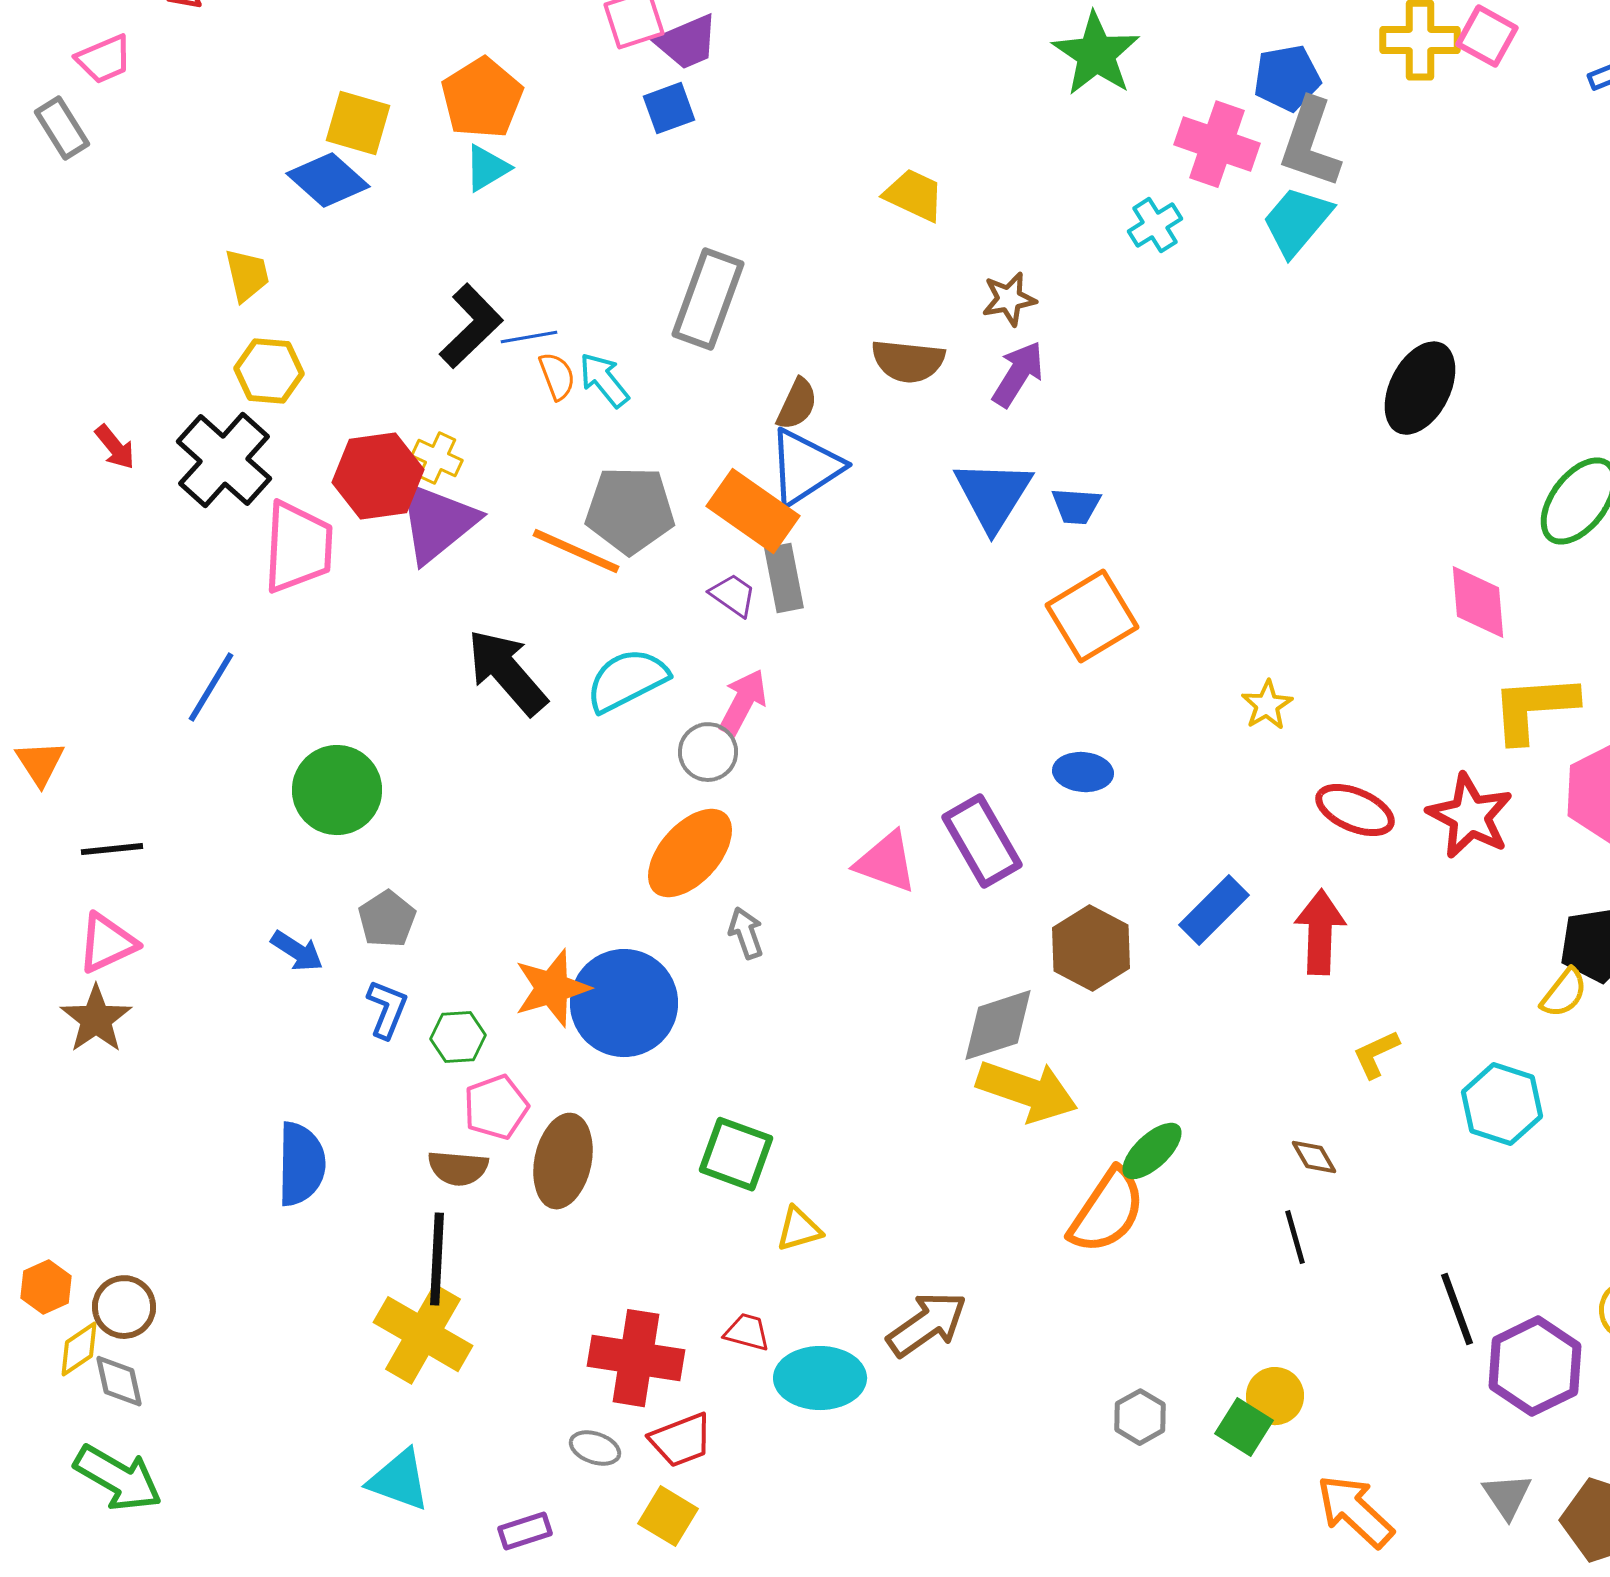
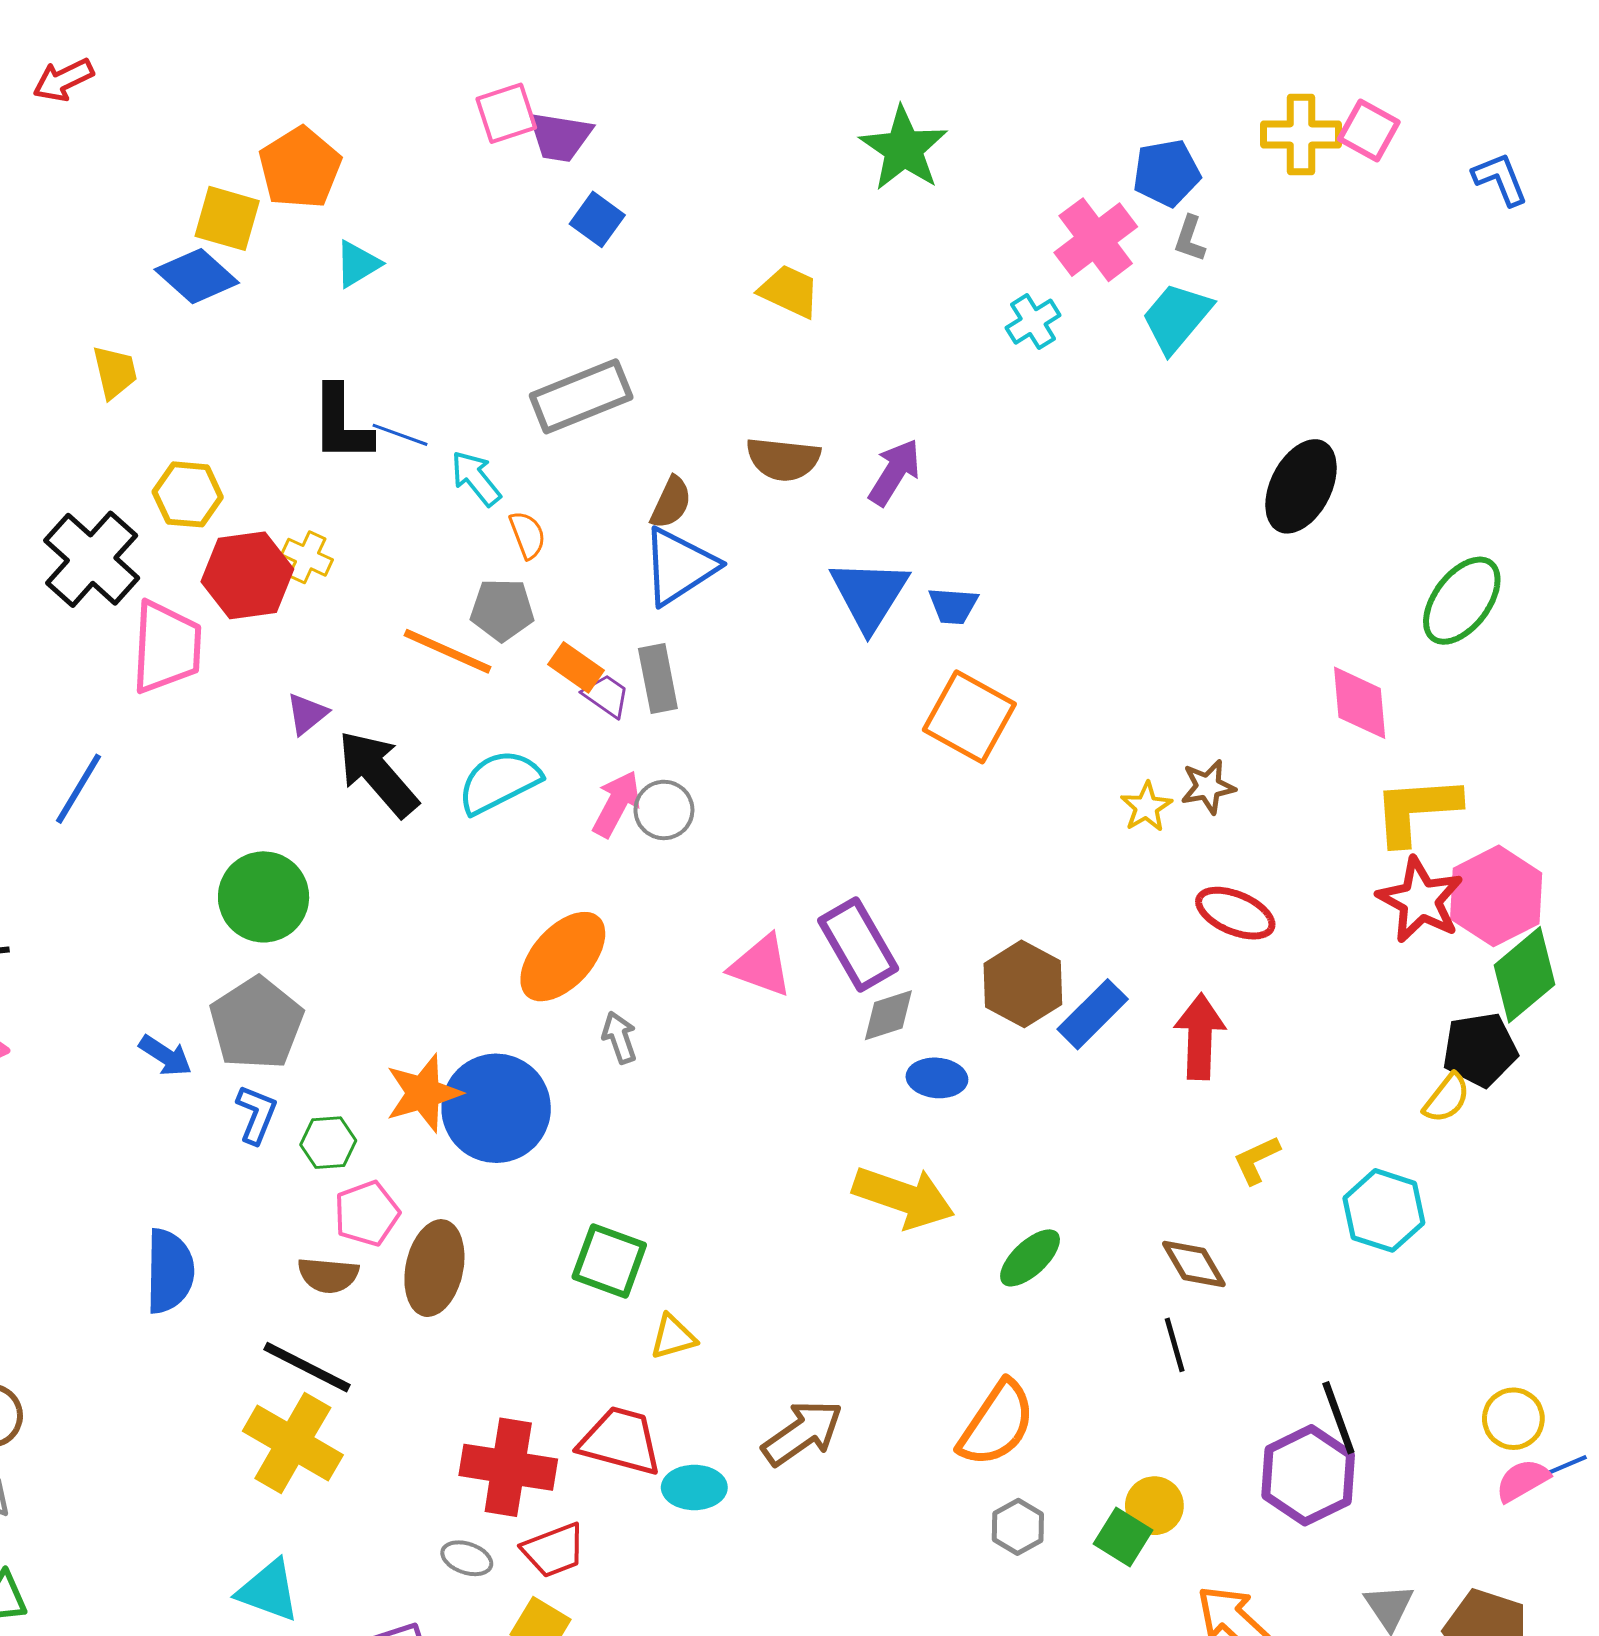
purple trapezoid: (687, 42) -> (560, 137), turned 32
green star: (1096, 54) -> (904, 149), moved
orange pentagon: (482, 98) -> (300, 168), moved
blue square: (669, 108) -> (597, 219), moved, turned -34
gray L-shape: (1310, 143) -> (1190, 239), size x0.5
pink cross: (1217, 144) -> (1096, 240), turned 34
gray rectangle: (708, 299) -> (581, 396), turned 48
brown star: (1009, 299) -> (1208, 787), moved
black L-shape: (471, 326) -> (341, 424), turned 134
blue line: (529, 337) -> (400, 435), turned 30
yellow hexagon: (269, 371) -> (188, 494), moved
orange semicircle: (557, 376) -> (527, 535), moved
gray pentagon: (630, 510) -> (502, 610), size x0.7
orange rectangle: (753, 511) -> (576, 667), moved, size x0.6
purple triangle: (437, 522) -> (307, 714), moved, size x0.5
orange square: (1092, 616) -> (969, 717), turned -30
gray circle: (708, 752) -> (664, 810), moved
blue ellipse: (1083, 772) -> (937, 1078), moved
green circle: (337, 790) -> (264, 897), moved
red star: (1470, 816) -> (1420, 900), moved
gray pentagon: (387, 919) -> (256, 1023), size x1.6
brown hexagon: (1091, 948) -> (1023, 984), moved
gray diamond: (998, 1025) -> (888, 1015), moved, size x0.7
brown diamond: (1314, 1157) -> (1194, 1264), size x1.4
orange semicircle: (1107, 1211) -> (997, 1424), moved
black line: (437, 1259) -> (307, 1367), turned -66
red trapezoid: (747, 1332) -> (620, 1441), size x1.8
purple hexagon: (1535, 1366) -> (1308, 1475), moved
cyan ellipse: (820, 1378) -> (694, 1487), size x0.7

